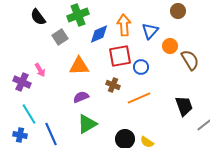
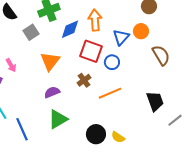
blue triangle: (150, 31) -> (121, 37), moved
orange circle: (170, 46) -> (141, 31), moved
red square: (120, 56) -> (91, 51), turned 30
orange triangle: (79, 66) -> (50, 61), turned -50
brown cross: (113, 85) -> (84, 80), turned 32

